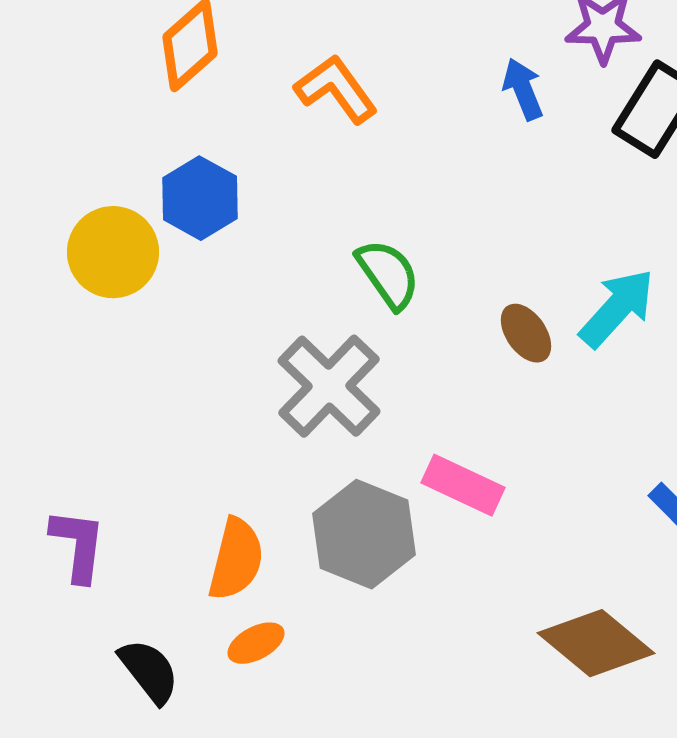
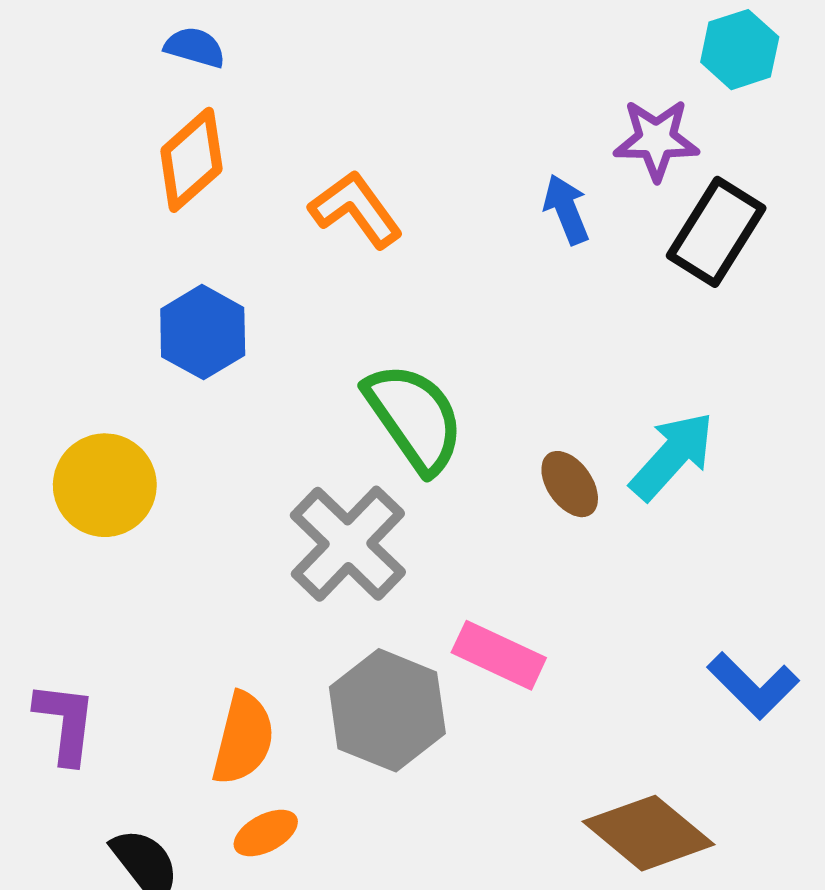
yellow circle: (113, 252) -> (105, 485), moved
green semicircle: (388, 274) -> (414, 418), size x1.4

